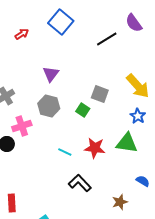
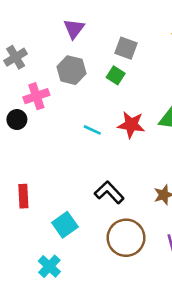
gray square: (100, 94) -> (126, 48), moved
black L-shape: (80, 183) -> (109, 192), moved

